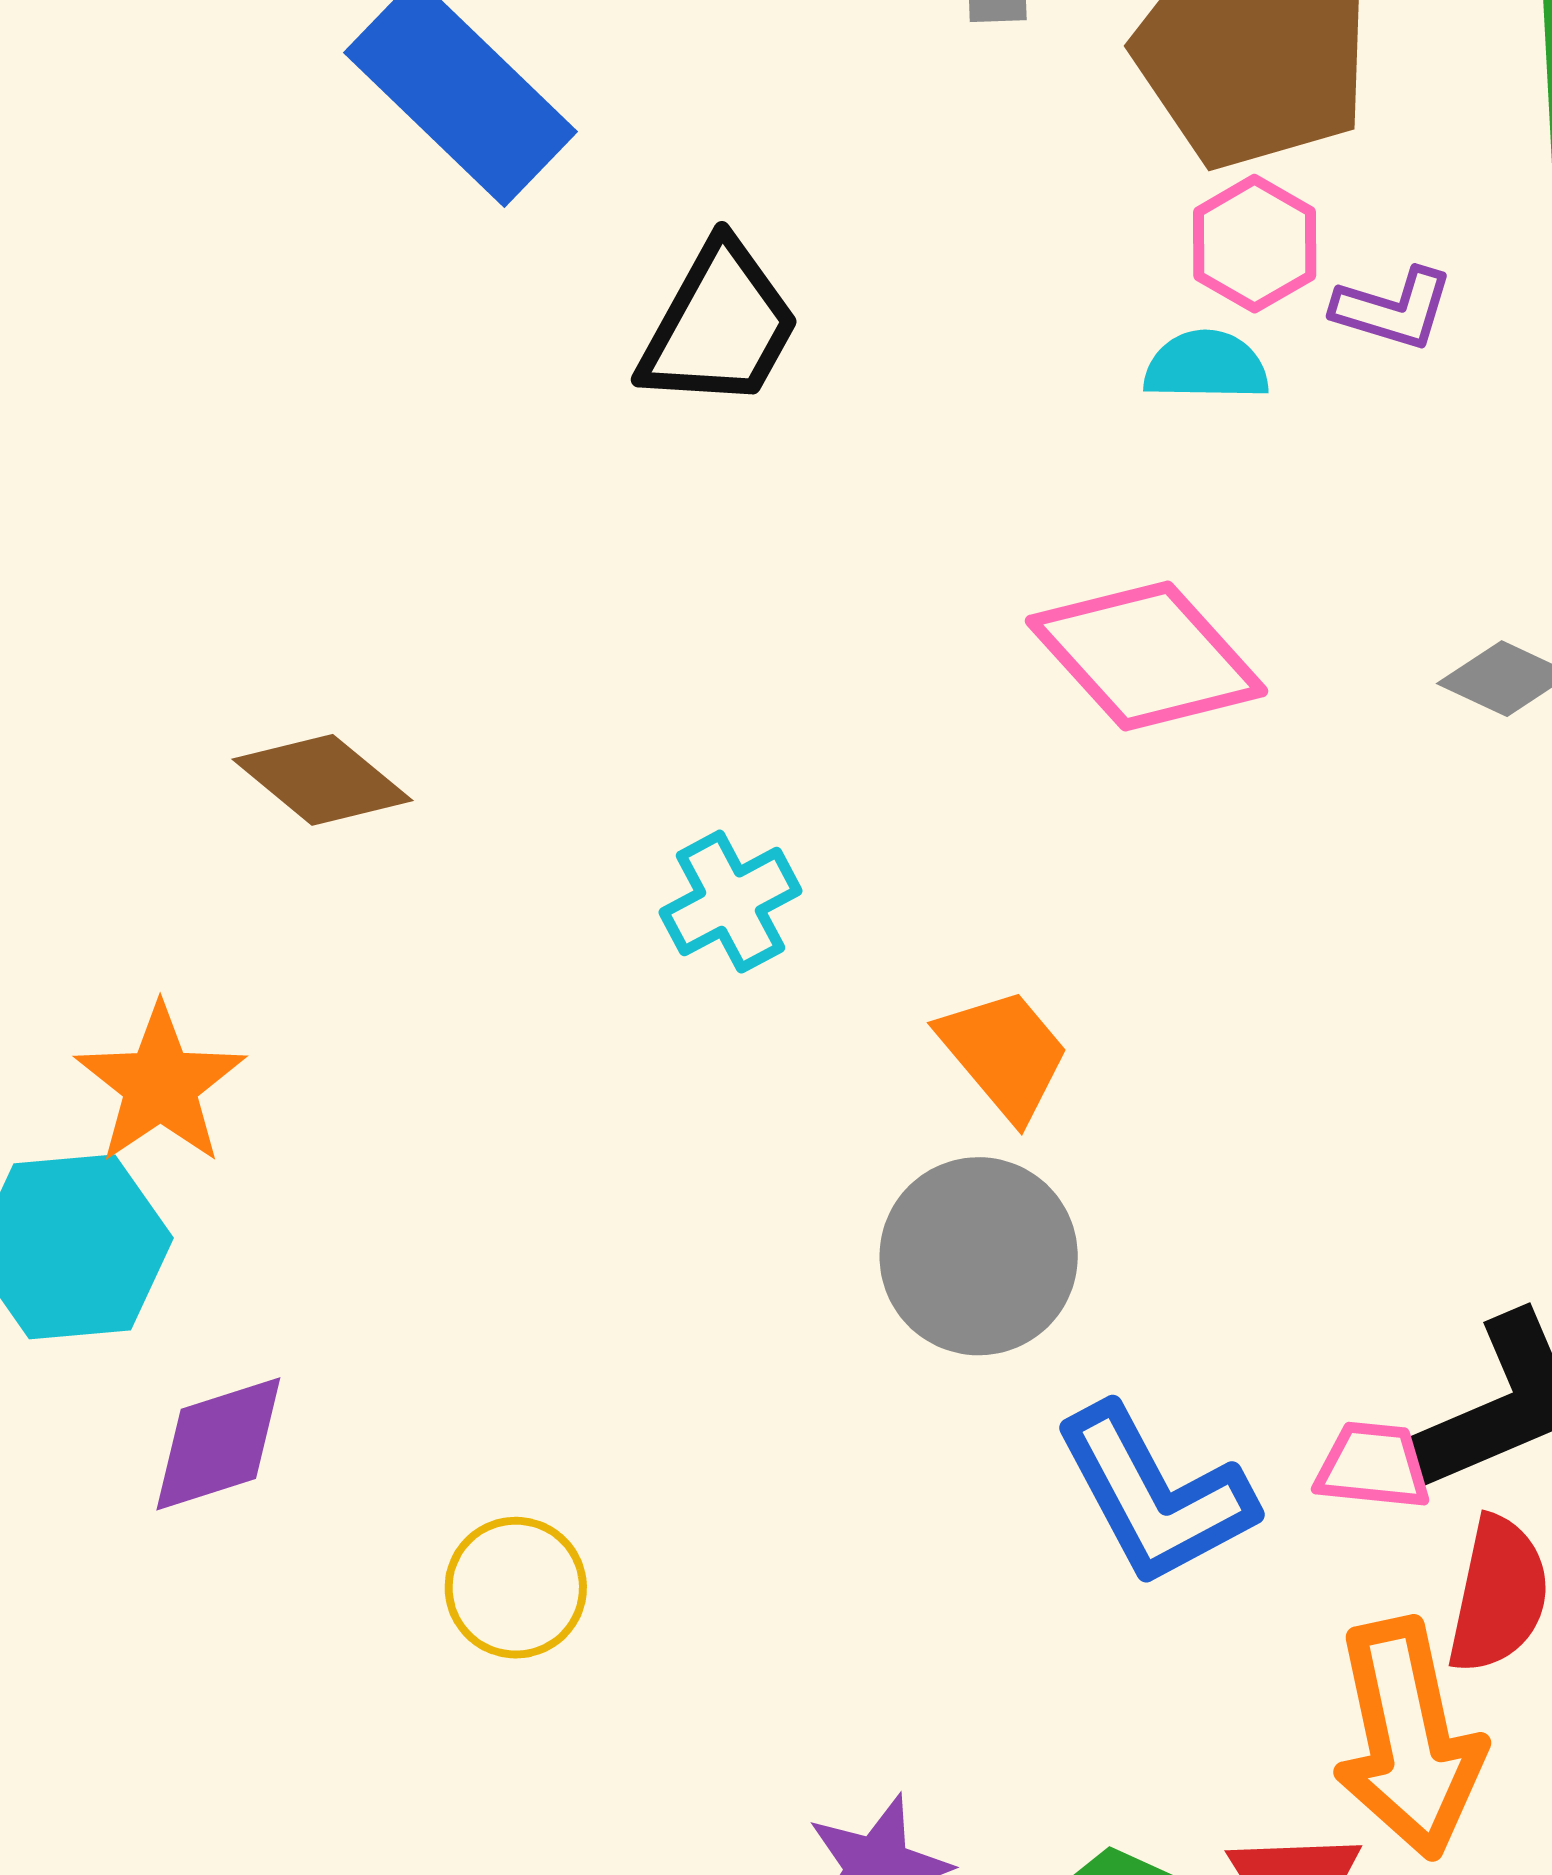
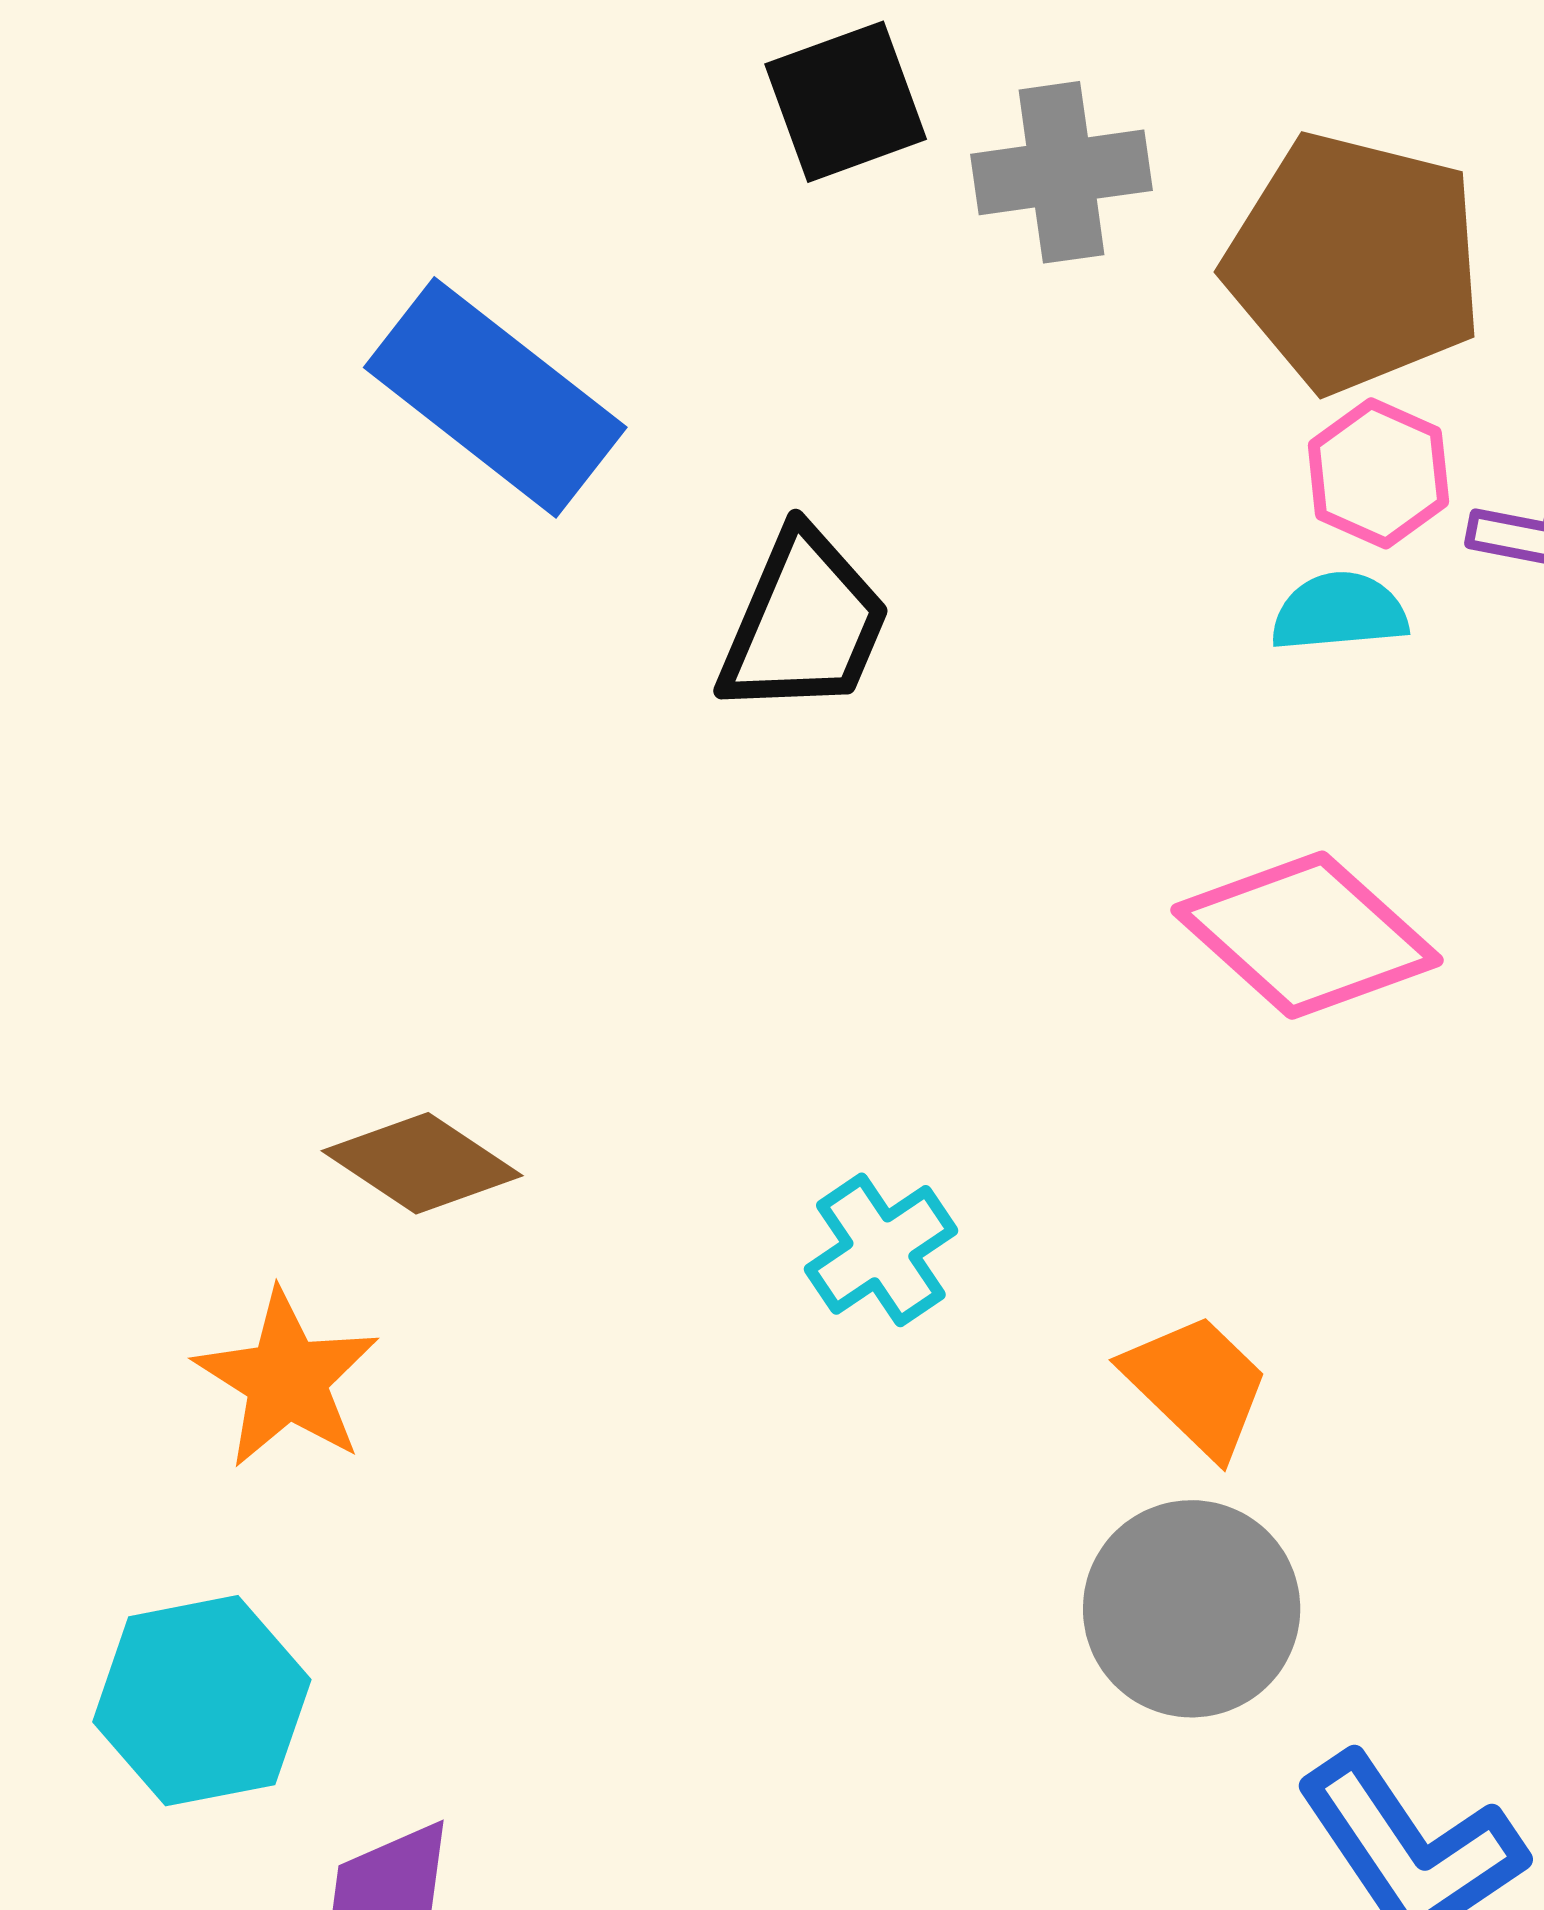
orange star: (160, 1085) -> (287, 1379), moved

